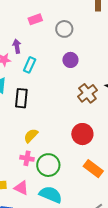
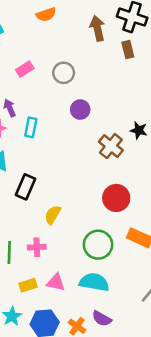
black rectangle: (21, 98) -> (25, 187), moved, turned 30
pink cross: (27, 158) -> (37, 247), moved
green circle: (48, 165) -> (98, 245), moved

